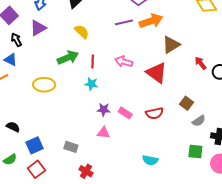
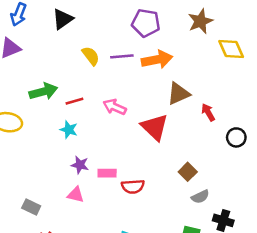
yellow semicircle: (82, 32) -> (91, 56), moved
red line: (93, 62) -> (74, 101), turned 64
red arrow: (201, 63) -> (208, 112), moved
pink rectangle: (125, 113) -> (107, 173), turned -40
red semicircle: (154, 113) -> (133, 187), moved

